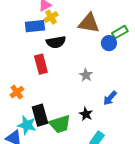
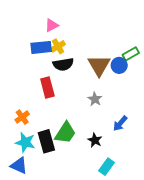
yellow cross: (51, 17) -> (58, 46), moved
brown triangle: (89, 23) -> (99, 65), moved, turned 50
green trapezoid: (60, 124) -> (65, 133), moved, turned -40
cyan star: (27, 125) -> (25, 142), moved

